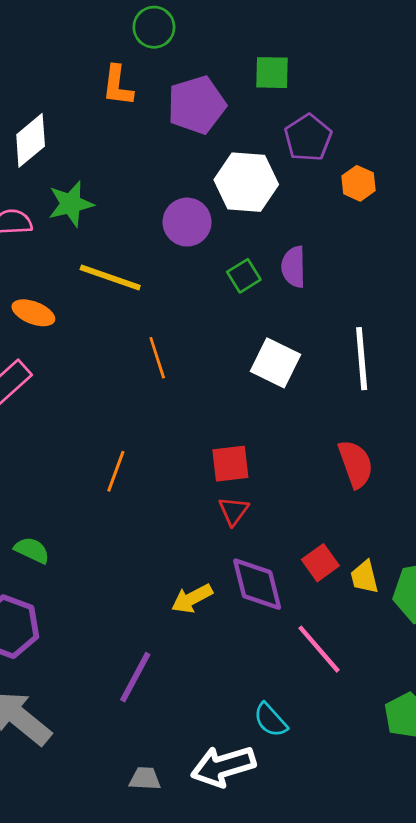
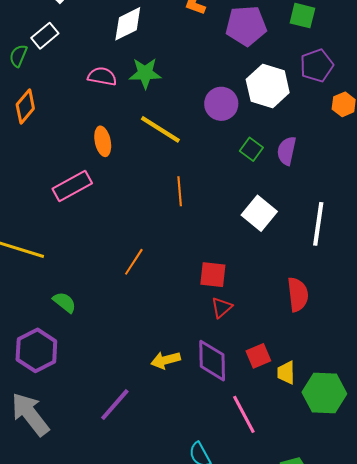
green square: (244, 276) -> (251, 149), turned -35
orange ellipse: (33, 313) -> (103, 141), turned 44
red triangle: (234, 511) -> (222, 307), moved

